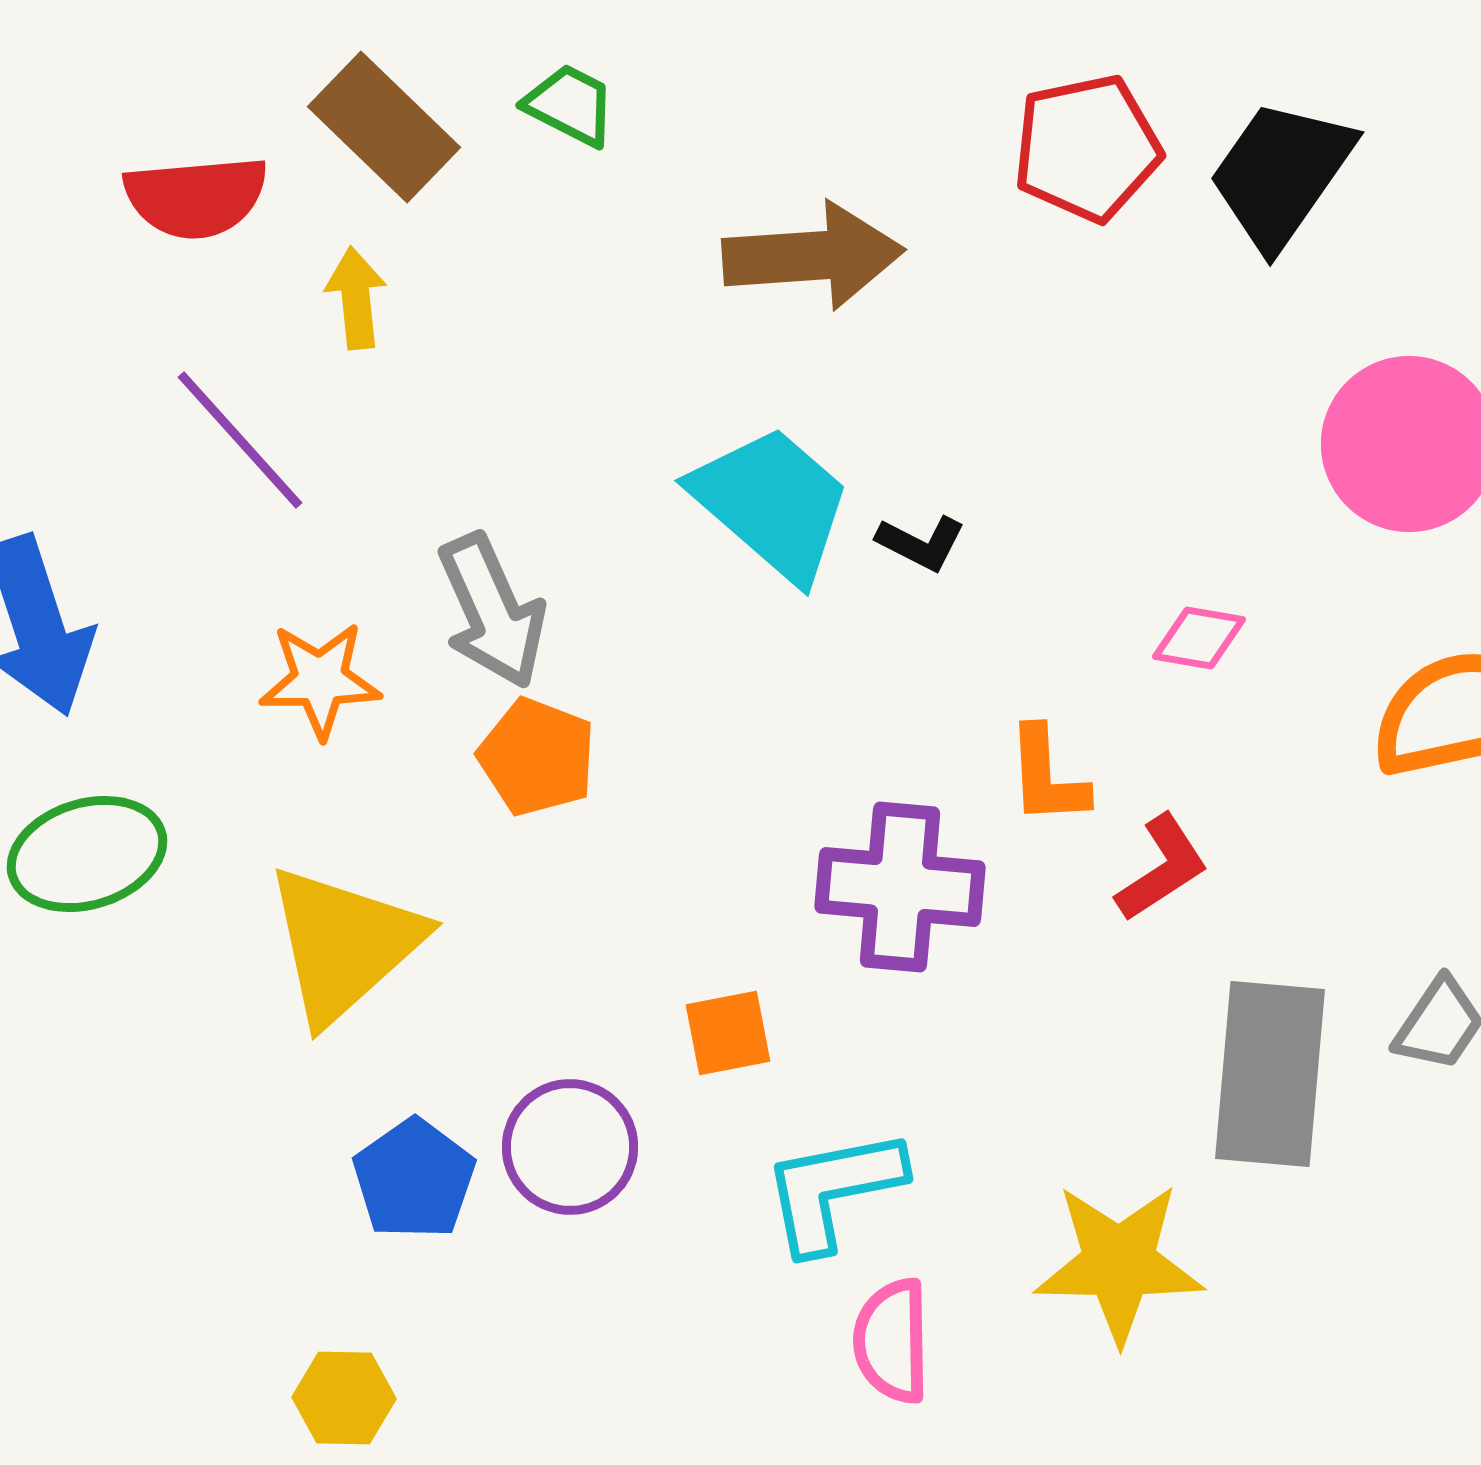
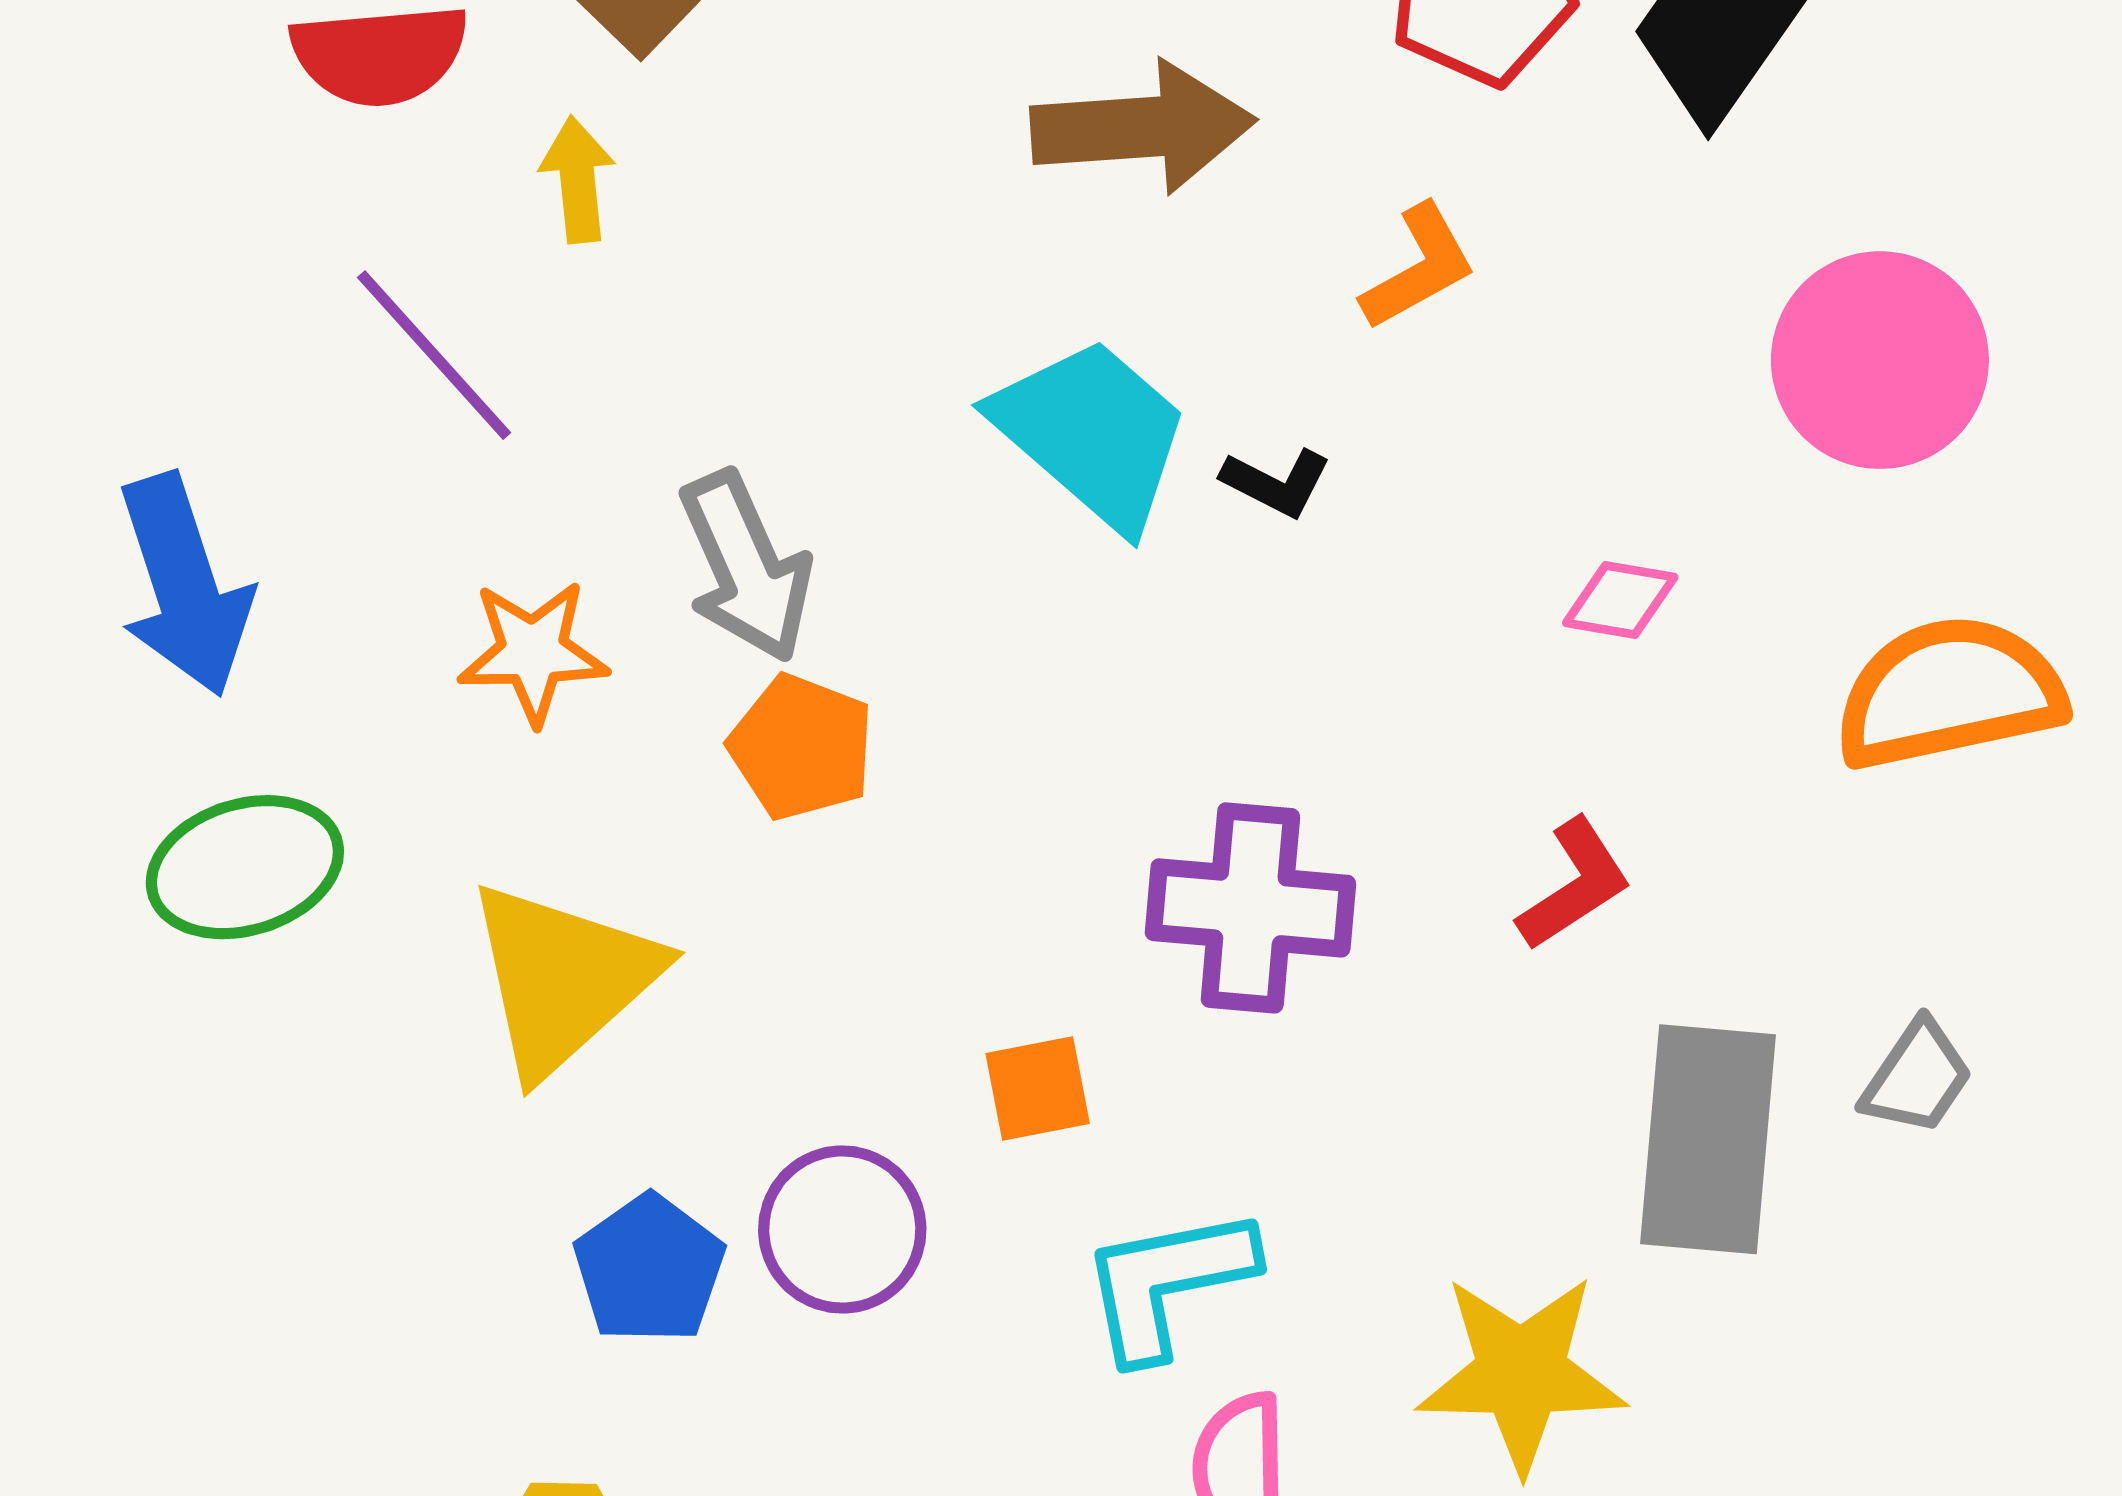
orange L-shape: (1047, 776) -> (1419, 267), moved, turned -116

